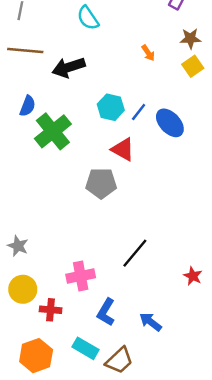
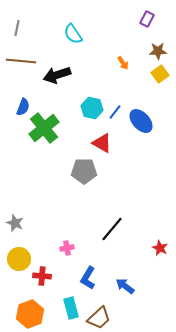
pink cross: (81, 276) -> (67, 248), size x0.6
cyan rectangle: (85, 348) -> (71, 308), turned 45

